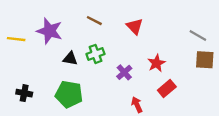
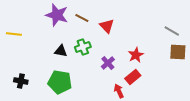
red triangle: (135, 26) -> (107, 26), moved
purple star: (49, 31) -> (57, 15), moved
red rectangle: (167, 88) -> (133, 77), moved

